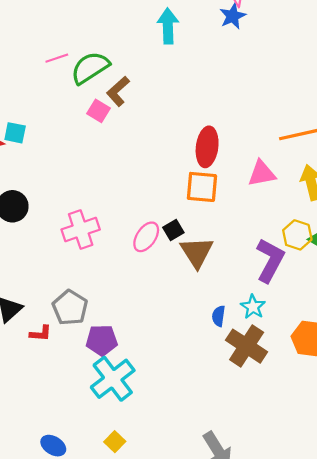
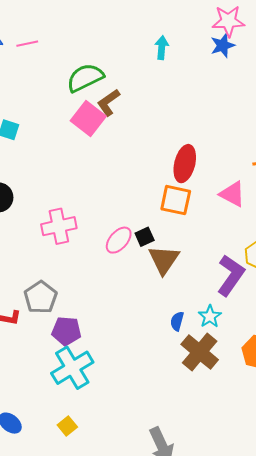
cyan arrow: (168, 26) -> (162, 48), size x0.7
pink line: (57, 58) -> (27, 44), moved
pink square: (99, 111) -> (88, 119), size x1.6
pink triangle: (262, 173) -> (232, 194), turned 32

